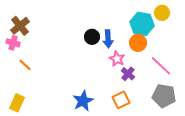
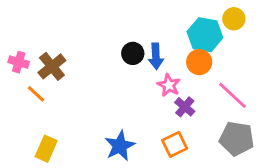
brown cross: (20, 26) -> (52, 66), moved
yellow rectangle: (17, 103) -> (46, 149), moved

